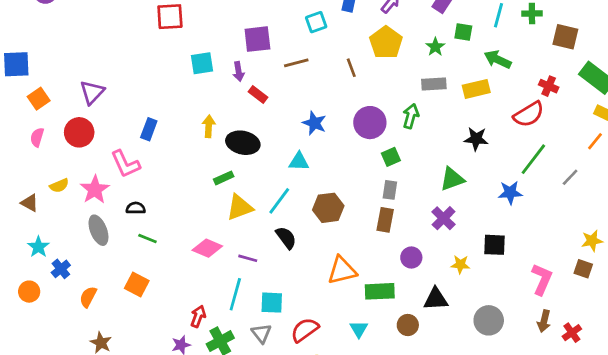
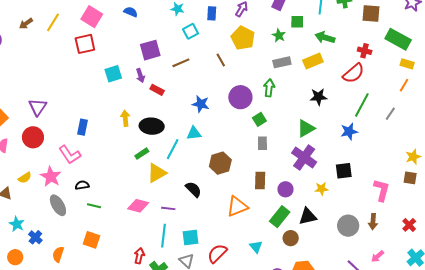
cyan line: (279, 201) -> (173, 149), moved
purple cross: (444, 218) -> (304, 157), size x1.4
brown rectangle: (385, 220) -> (260, 180), moved
green rectangle: (380, 291) -> (280, 217), moved, turned -40
brown arrow: (544, 321) -> (373, 222), moved

